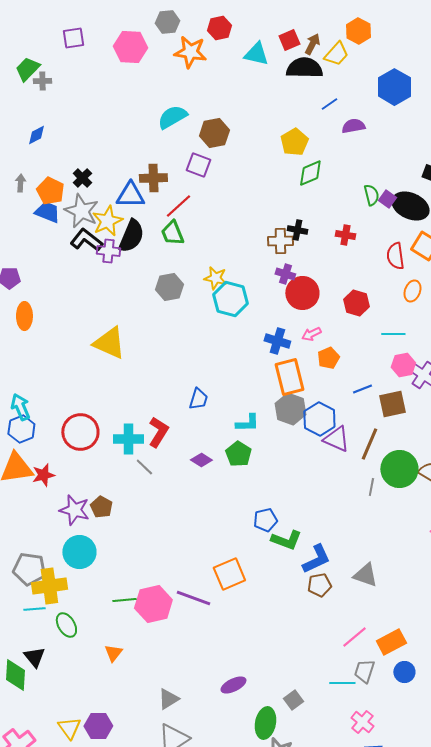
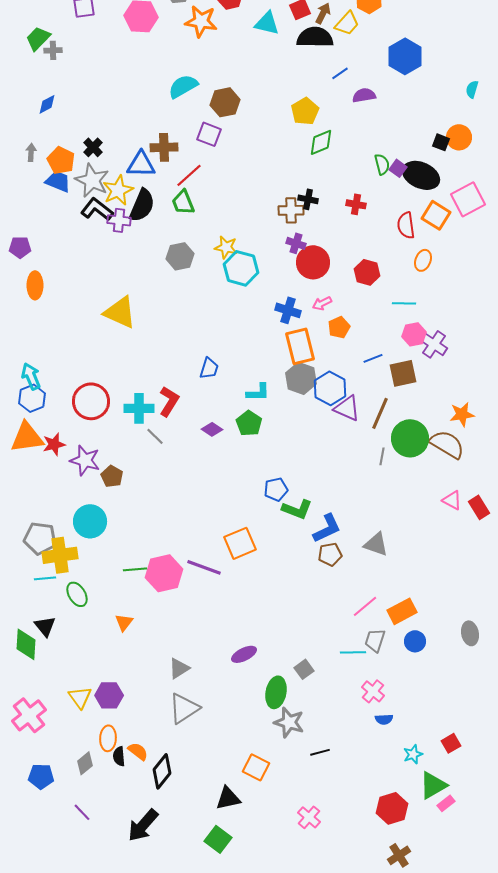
purple star: (74, 510) -> (85, 460), moved

